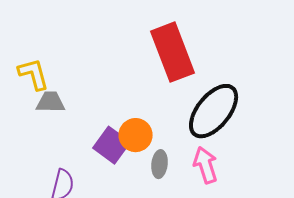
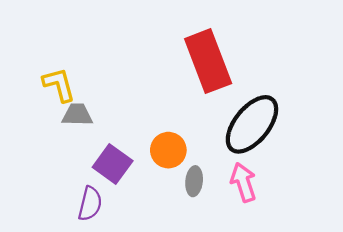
purple square: (112, 145) -> (113, 164), moved

